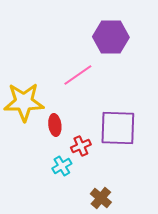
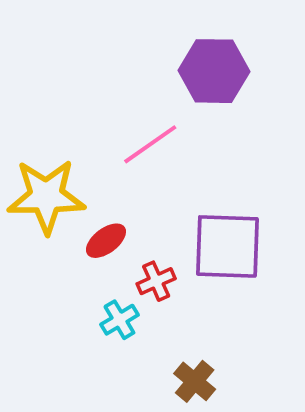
red ellipse: (55, 125) -> (106, 241), turned 60

